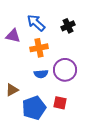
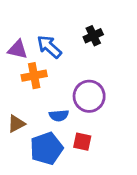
blue arrow: (36, 23) -> (49, 47), moved
orange cross: (39, 48) -> (34, 76), moved
blue semicircle: (41, 74) -> (59, 115), moved

